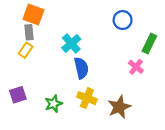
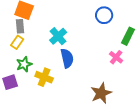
yellow cross: (87, 98) -> (44, 77), moved
green star: (53, 104) -> (24, 64), moved

